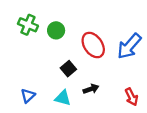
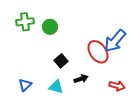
green cross: (28, 25) -> (25, 22), turned -30
red ellipse: (93, 45) -> (98, 52), moved
red arrow: (131, 97) -> (117, 86), turned -49

